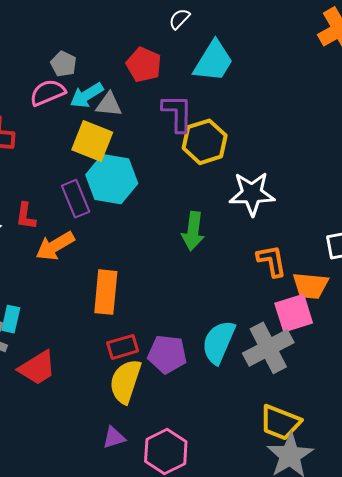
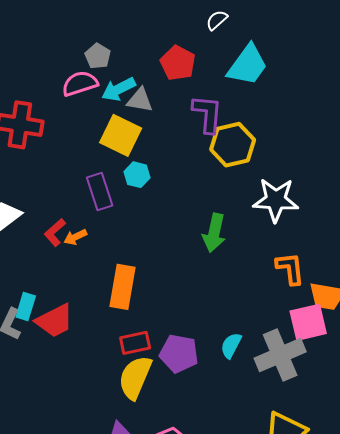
cyan hexagon: (112, 179) -> (137, 175), size x0.5
red L-shape: (26, 216) -> (55, 232), moved, turned 36
orange arrow: (55, 246) -> (75, 237), size x0.6
cyan semicircle: (219, 342) -> (231, 345), size x0.6
red trapezoid: (37, 368) -> (55, 321), moved

